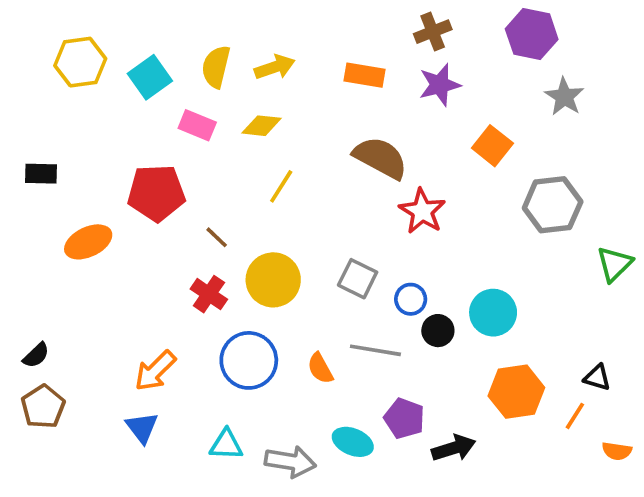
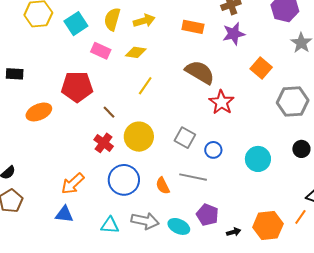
black circle: (438, 331) -> (301, 149), moved
orange hexagon: (516, 392) -> (268, 225), moved
blue triangle: (142, 428) -> (64, 214), turned -48
black arrow: (454, 448) -> (234, 232), size x0.6
gray arrow: (290, 462) -> (145, 221), moved

